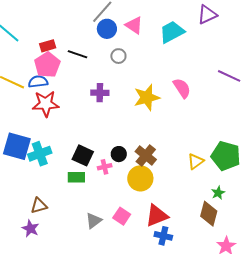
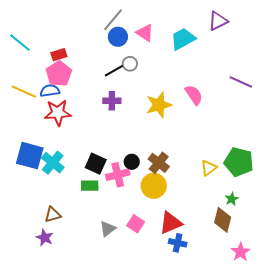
black line: (77, 54) -> (114, 71), moved, turned -48
cyan cross: (40, 154) -> (53, 163), turned -30
pink cross: (105, 167) -> (118, 175), size x1.6

